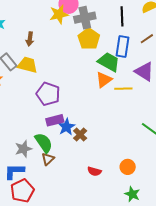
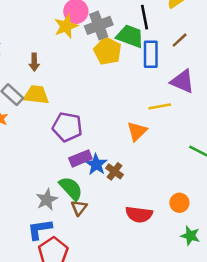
green trapezoid: (109, 62) -> (130, 36), moved
orange triangle: (104, 80) -> (137, 131), moved
red semicircle: (94, 171) -> (139, 214), size x1.5

